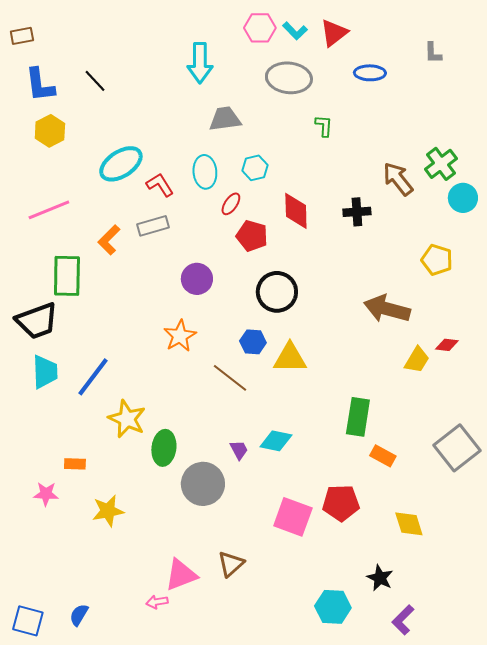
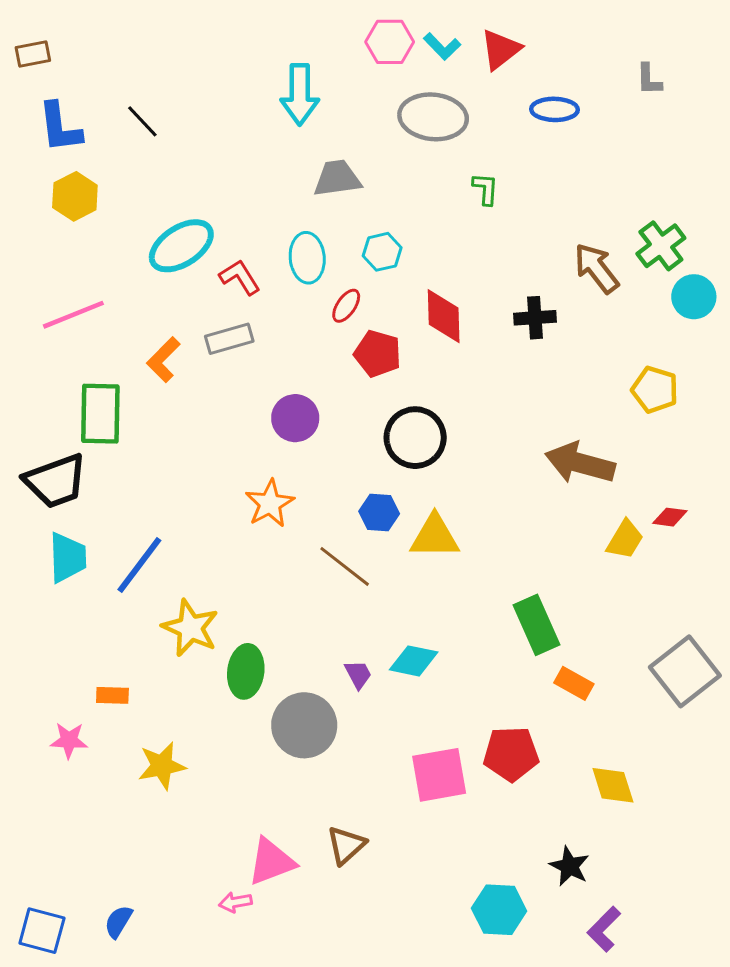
green rectangle: (358, 417) -> (536, 625), turned -33
pink square: (293, 517) -> (439, 775), turned -30

